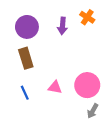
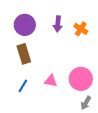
orange cross: (87, 17) -> (81, 29), moved
blue line: (25, 93) -> (23, 86), turned 56

